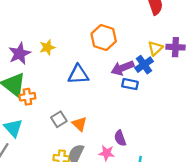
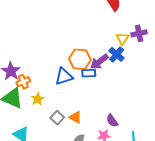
orange hexagon: (104, 38) -> (80, 59), moved
yellow star: (47, 47) -> (38, 99), moved
blue rectangle: (130, 84) -> (89, 73), moved
orange cross: (27, 97) -> (23, 82), moved

